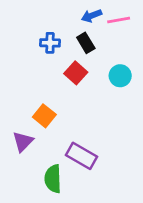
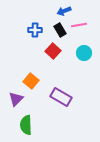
pink line: (119, 20) -> (79, 25), moved
purple rectangle: (82, 156) -> (61, 97), moved
green semicircle: (53, 179) -> (26, 125), moved

